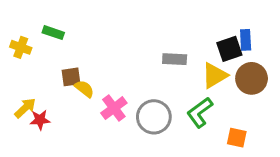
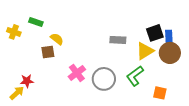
blue rectangle: (246, 40) -> (169, 37), moved
yellow semicircle: (84, 89) -> (57, 39), moved
yellow arrow: (25, 108) -> (17, 93), moved

